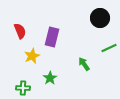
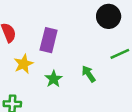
green star: (50, 78) -> (54, 79), moved

